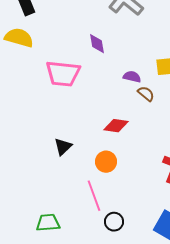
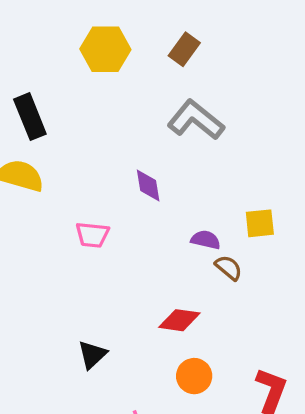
pink trapezoid: (63, 74) -> (92, 235), size x0.6
orange circle: (106, 162) -> (194, 376), moved

